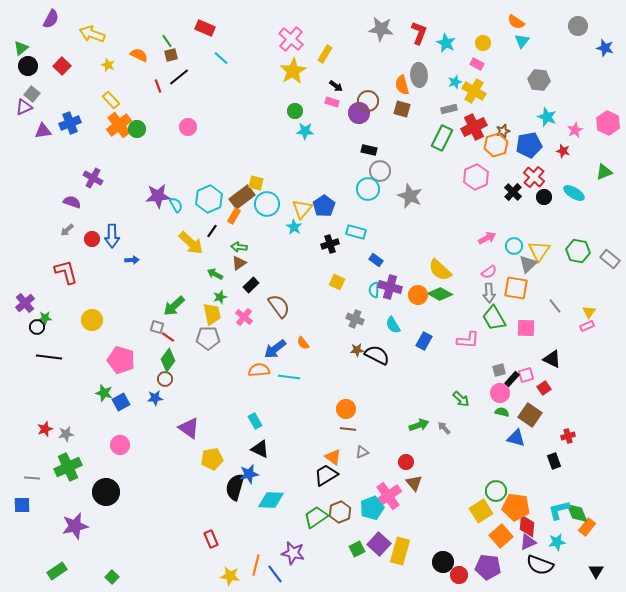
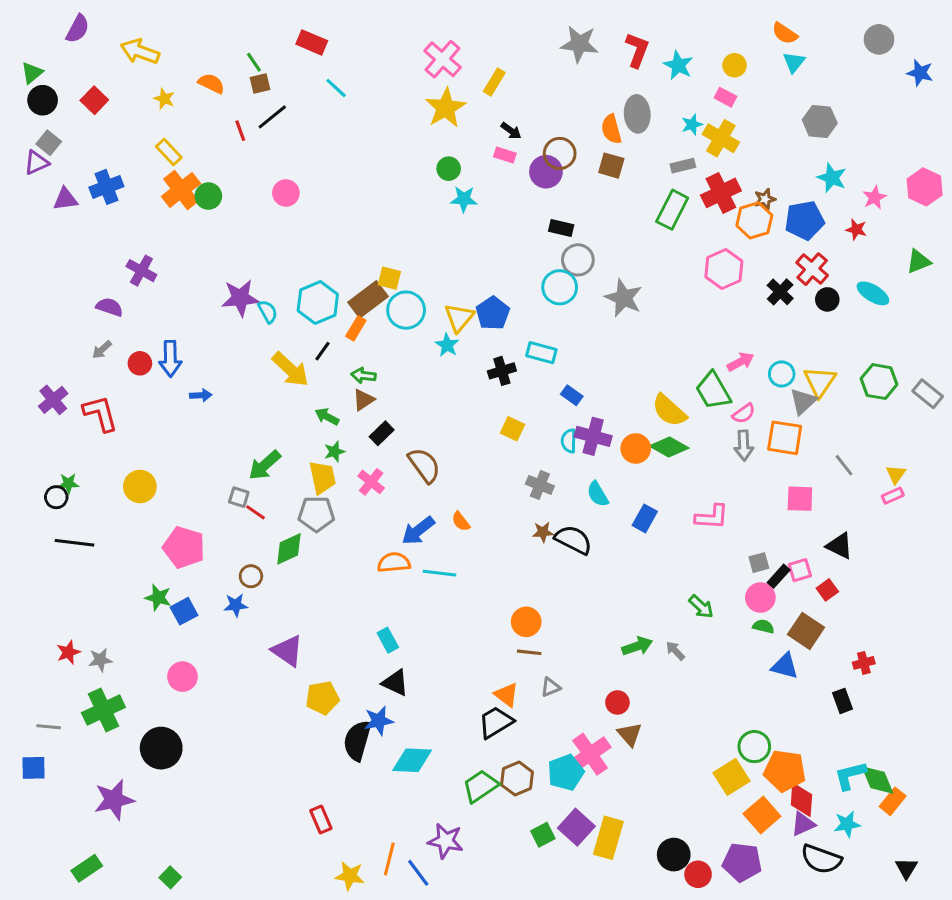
purple cross: (25, 303) -> (53, 400), moved
green trapezoid: (494, 318) -> (713, 391), moved
green diamond: (168, 360) -> (289, 549), moved, turned 30

